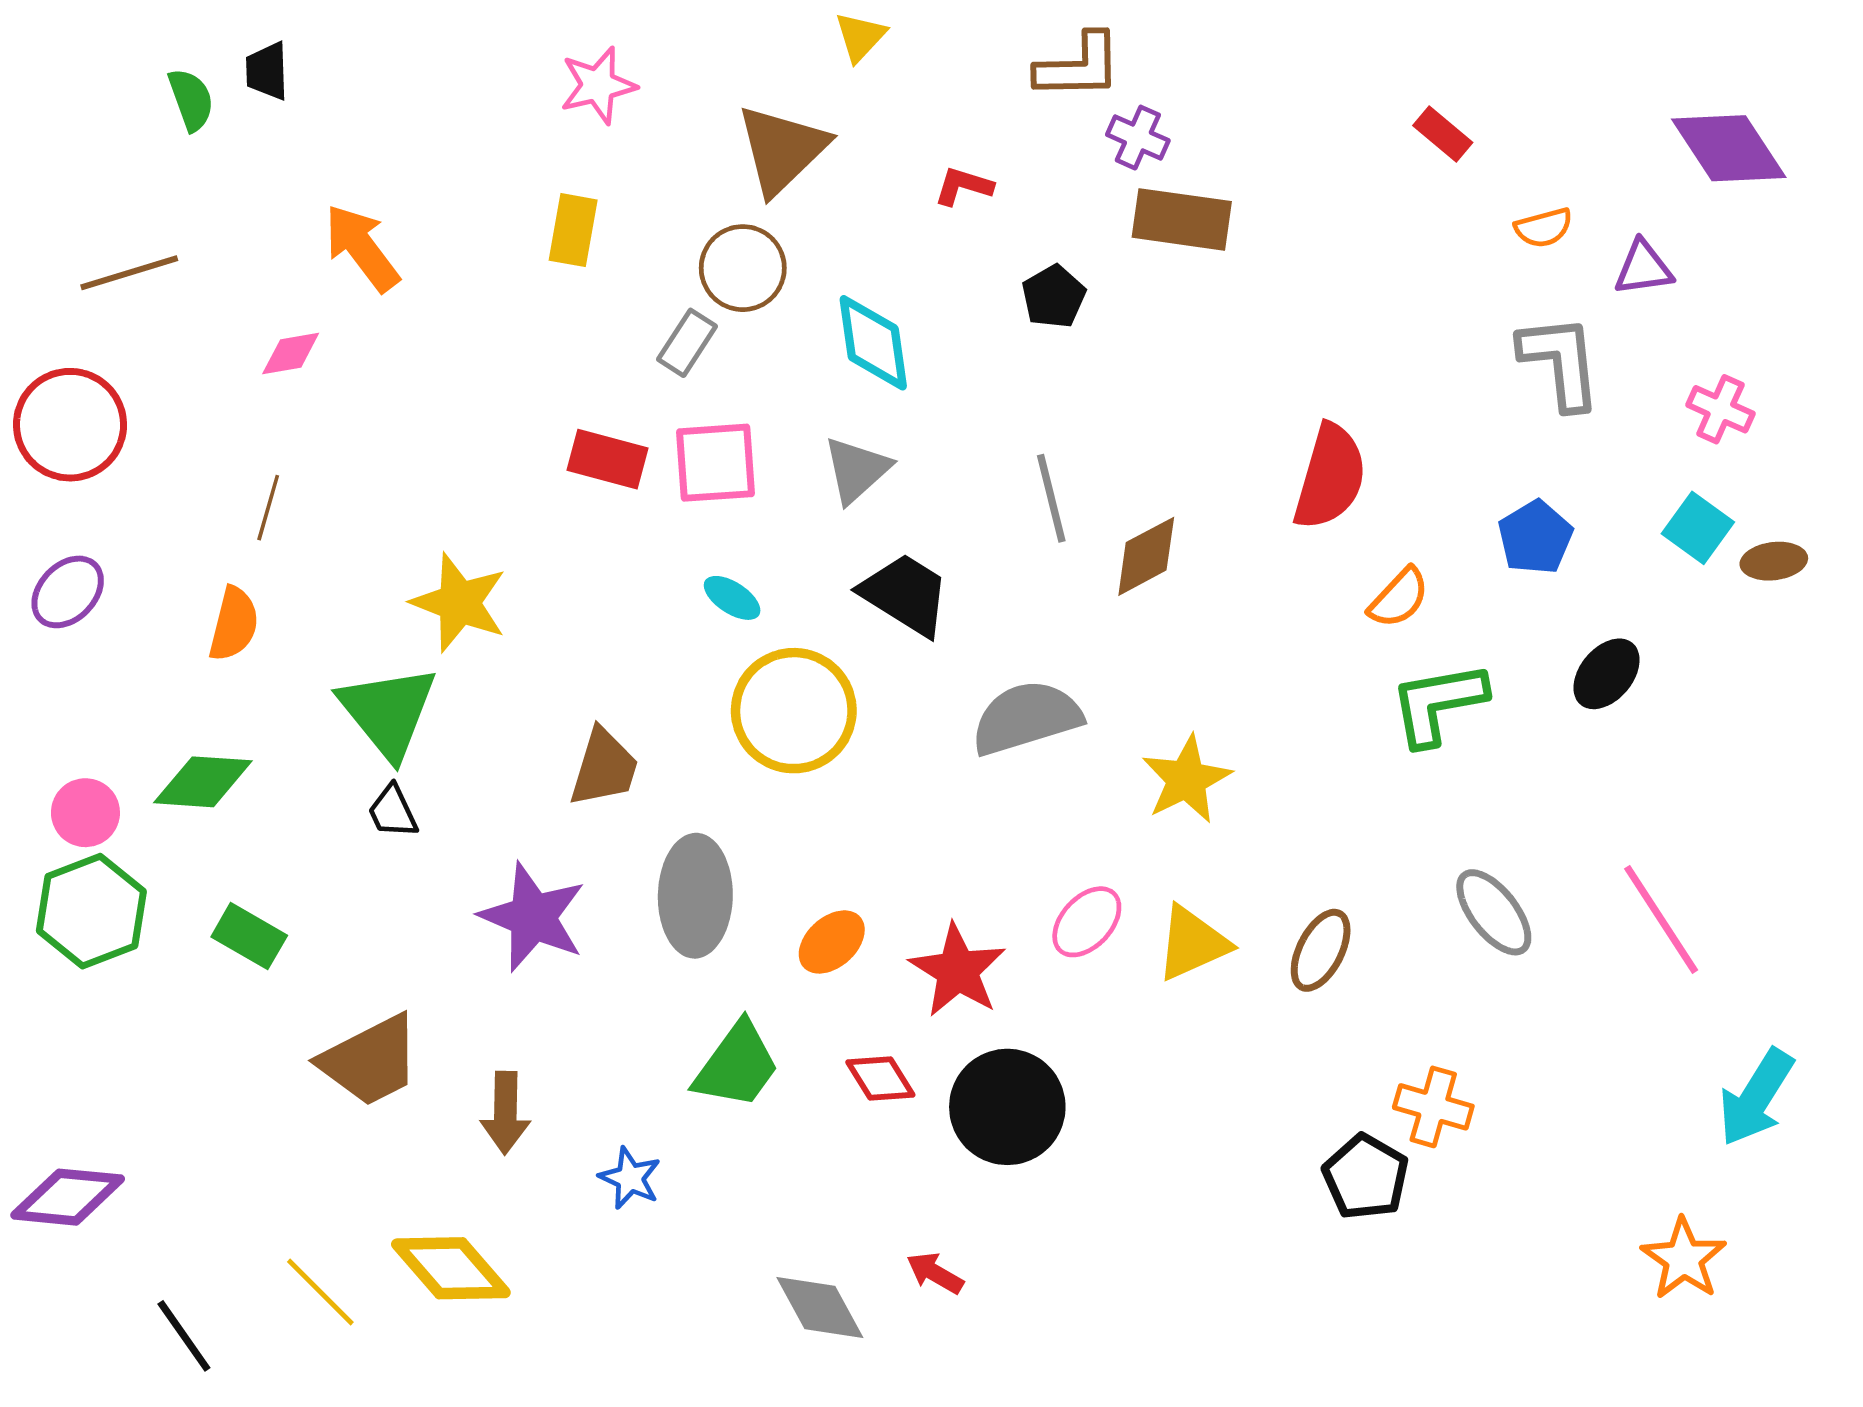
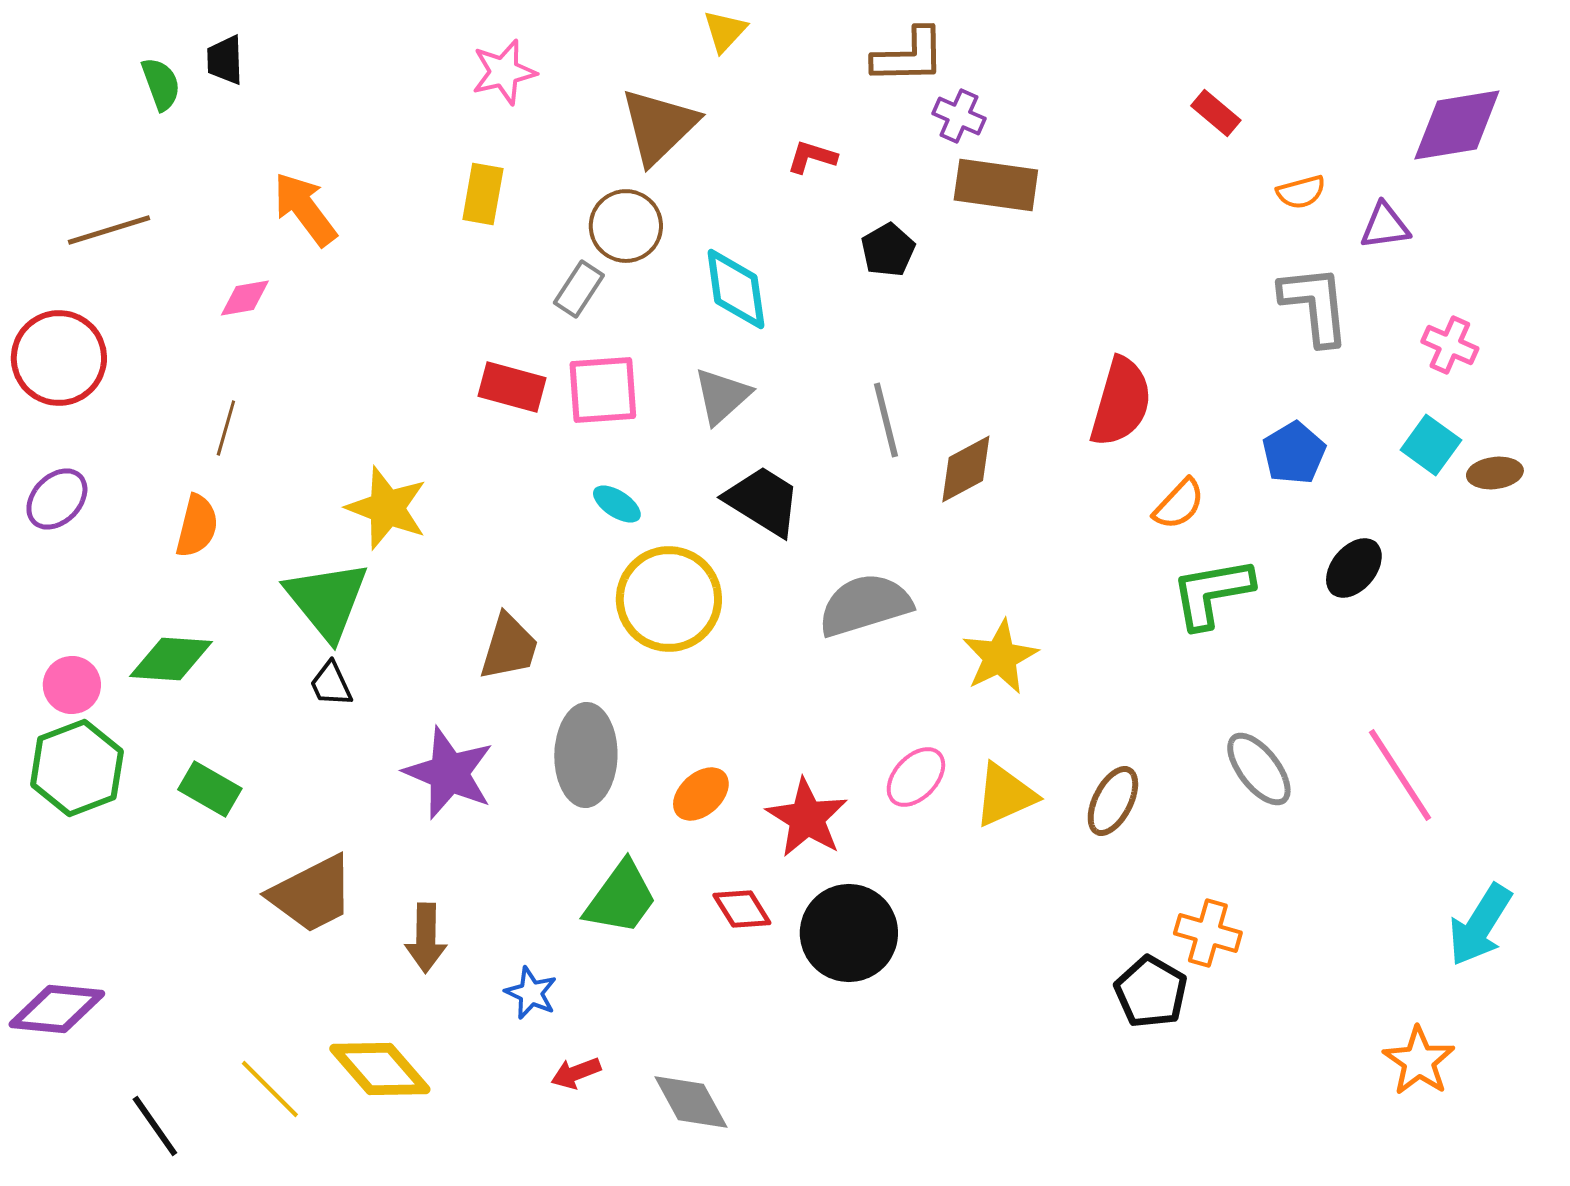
purple diamond: (1729, 148) -> (1457, 125), turned -66
red arrow: (935, 1273) -> (576, 1073), moved, turned -51

